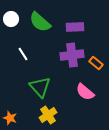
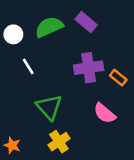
white circle: (11, 19) -> (13, 34), moved
green semicircle: (40, 22) -> (49, 27), turned 115
purple rectangle: (75, 27) -> (86, 22), moved, turned 42

